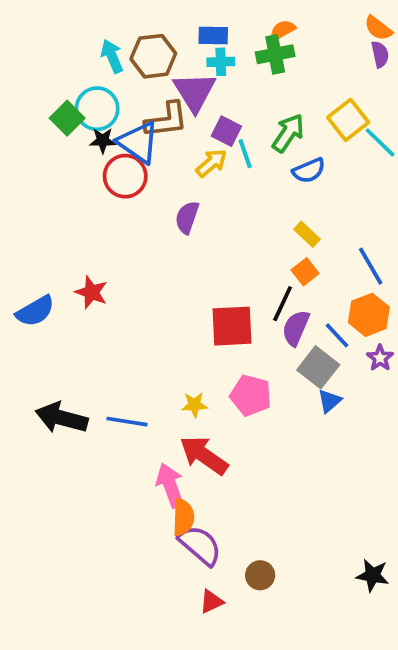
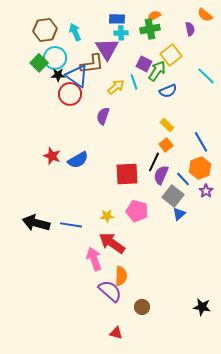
purple semicircle: (380, 54) -> (190, 29), moved
cyan arrow: (112, 56) -> (75, 32), moved
brown hexagon: (153, 56) -> (45, 30), moved
yellow square: (348, 120) -> (171, 55), moved
purple square: (226, 131) -> (144, 64), moved
blue semicircle: (35, 311) -> (78, 160), moved
orange semicircle: (183, 517) -> (121, 276), moved
red triangle: (211, 602) -> (116, 333), moved, turned 40

